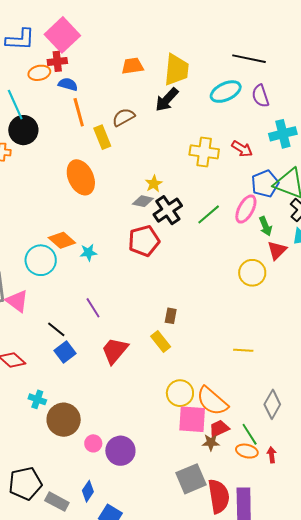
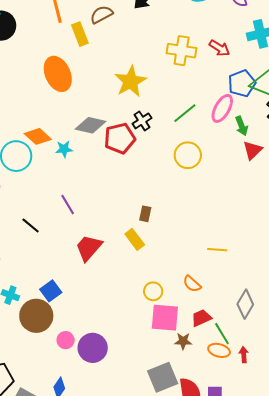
yellow star: (154, 184) -> (131, 81), size x1.8
gray diamond: (143, 201) -> (90, 125), moved, size x1.4
black cross: (168, 210) -> (142, 121), moved, size x0.7
yellow circle: (252, 273) -> (188, 155), moved
blue square: (65, 352) -> (51, 291), moved
yellow circle: (180, 393) -> (153, 291), size x0.7
orange semicircle: (212, 401) -> (192, 284), moved, size x0.6
red trapezoid: (219, 429) -> (201, 318), moved

